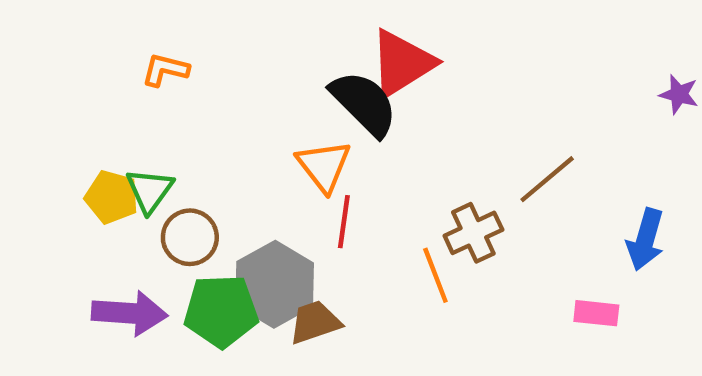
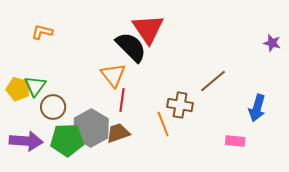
red triangle: (402, 63) -> (148, 29), turned -32
brown cross: (473, 233) -> (180, 105), turned 35
brown trapezoid: (315, 322) -> (118, 133), moved

